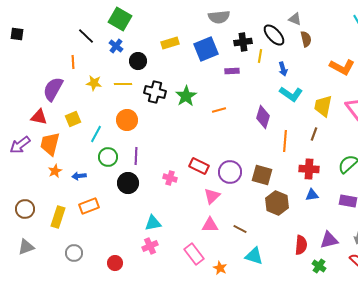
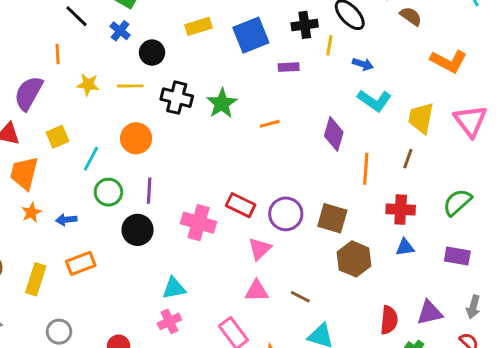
brown semicircle: (306, 39) -> (411, 16), moved, turned -42
blue arrow: (283, 69) -> (363, 64), turned -56
pink cross: (170, 178) -> (199, 223), size x1.6

